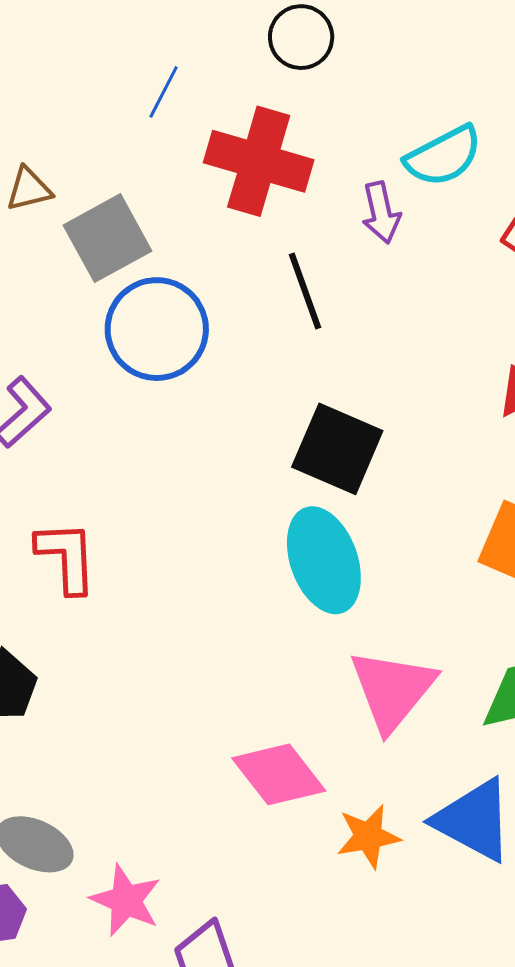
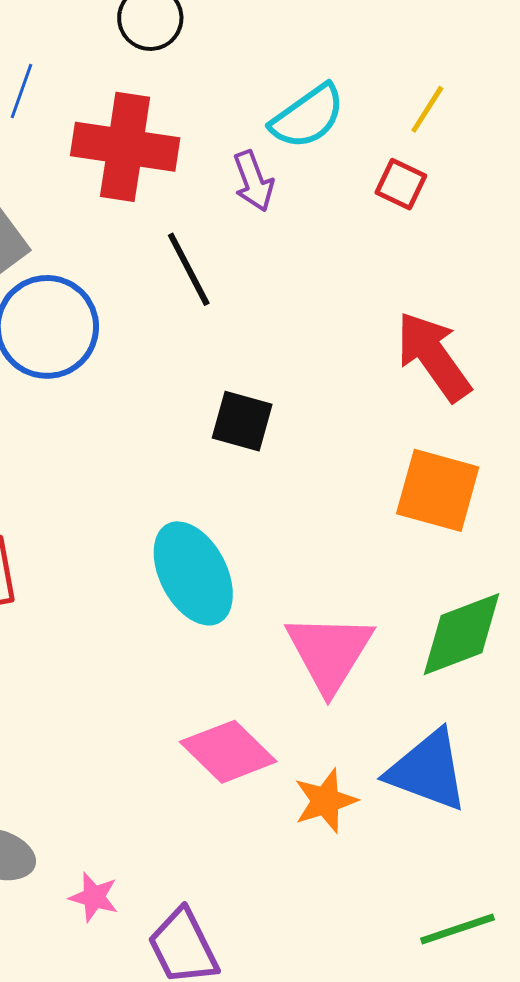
black square: (337, 449) -> (242, 421), size x0.7
cyan ellipse: (324, 560) -> (193, 573), moved
pink star: (126, 900) -> (94, 897), size x0.7

